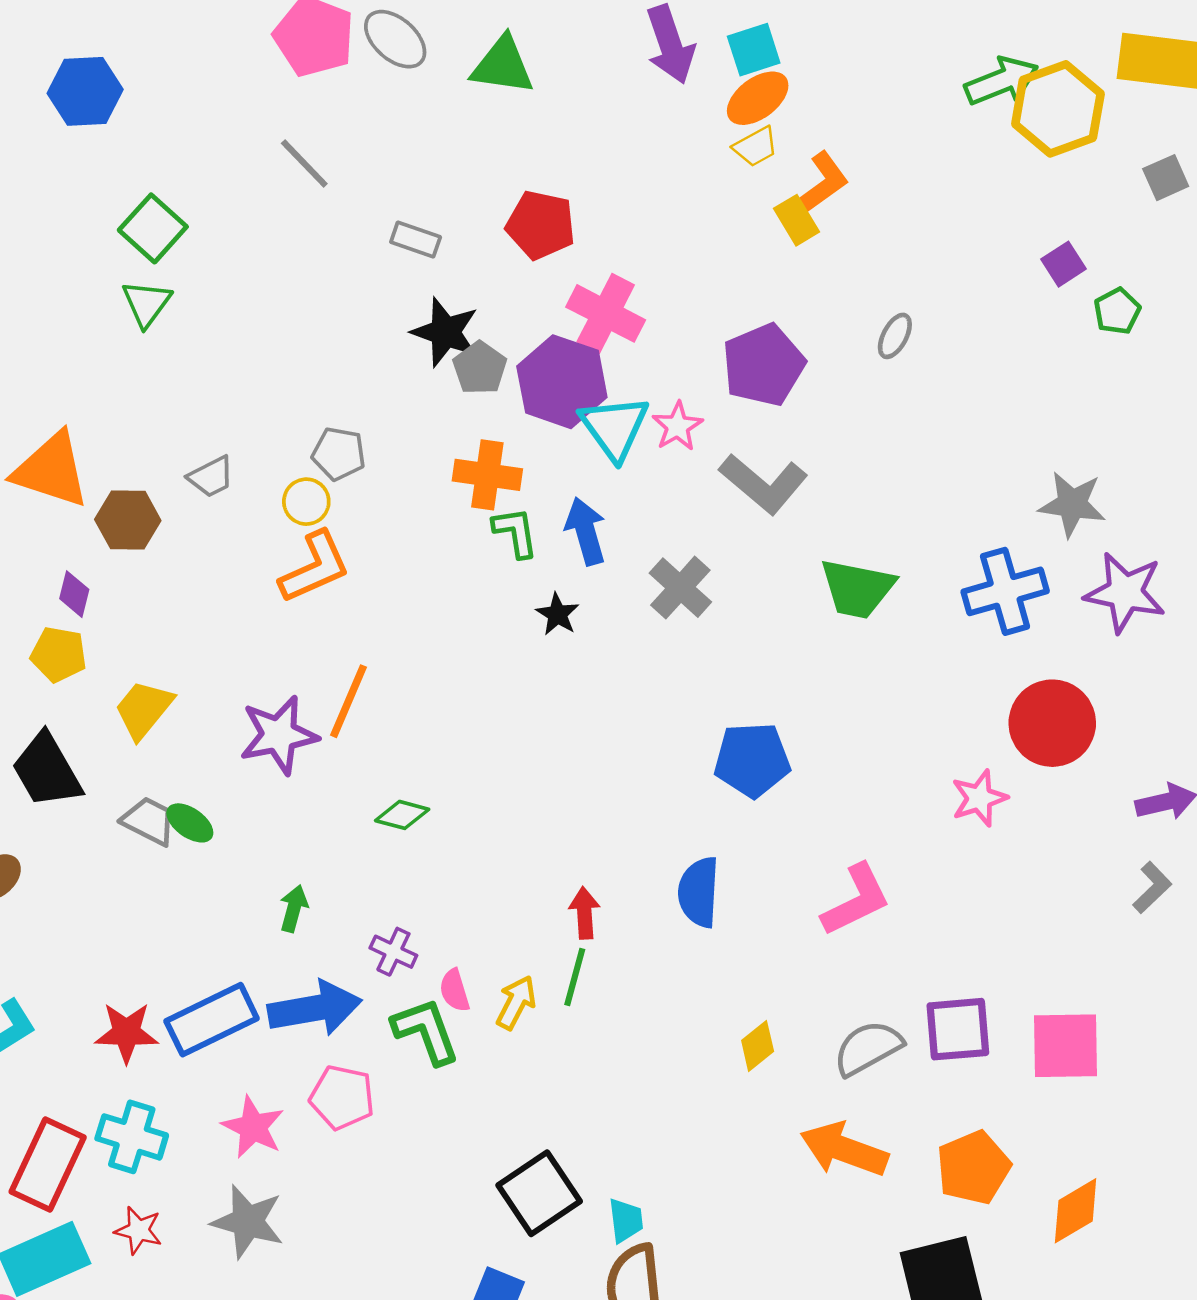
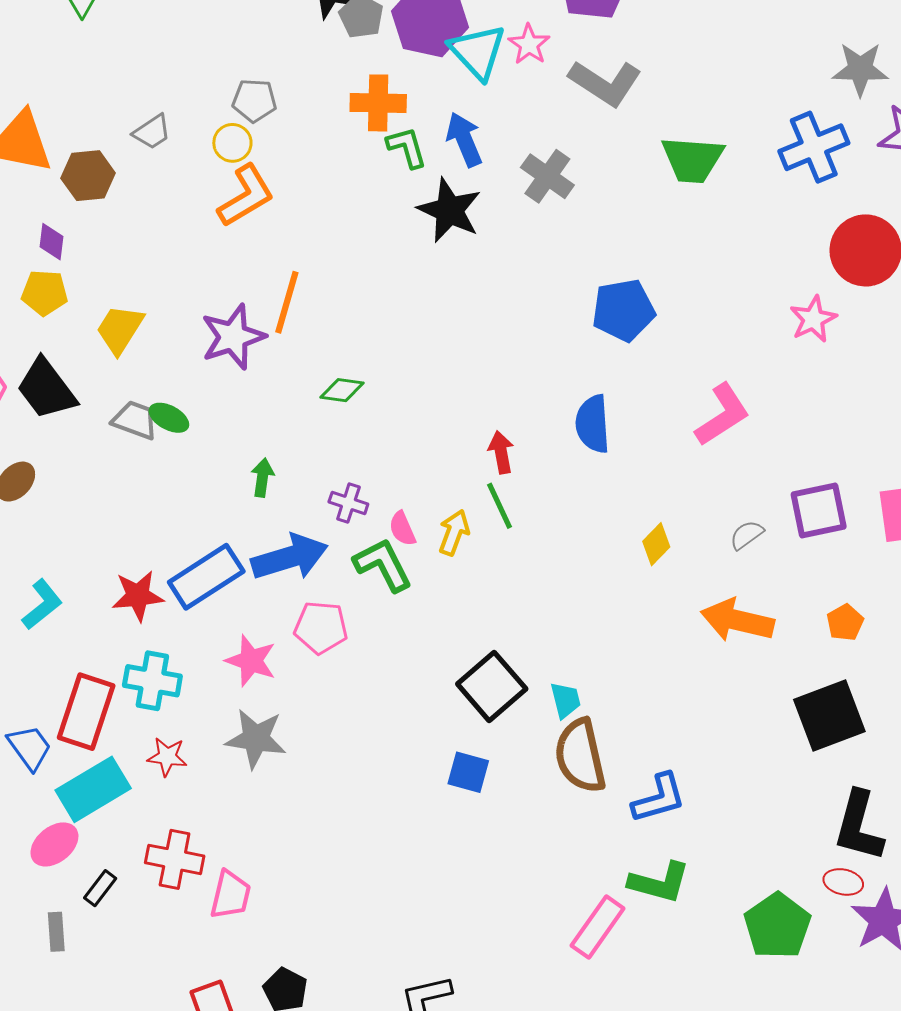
black star: (557, 614) -> (449, 210), size x1.8
green line: (575, 977) -> (499, 506), turned -33
gray semicircle: (868, 1048) -> (747, 535), size x0.6
orange pentagon: (973, 1168) -> (845, 622), size x0.6

